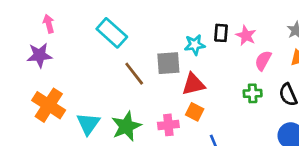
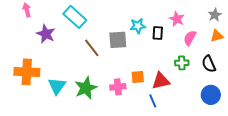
black rectangle: (221, 33) -> (158, 33), moved
purple star: (39, 55) -> (46, 34), moved, turned 30
red triangle: (193, 84) -> (161, 81), moved
orange cross: (49, 105) -> (27, 72), turned -30
orange square: (195, 112) -> (138, 77), turned -32

